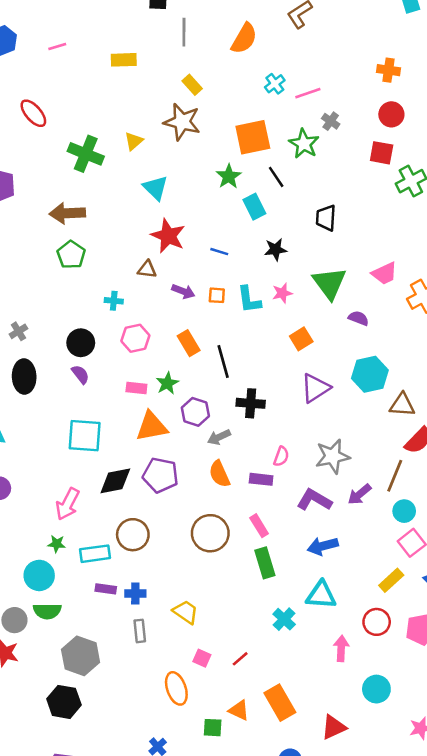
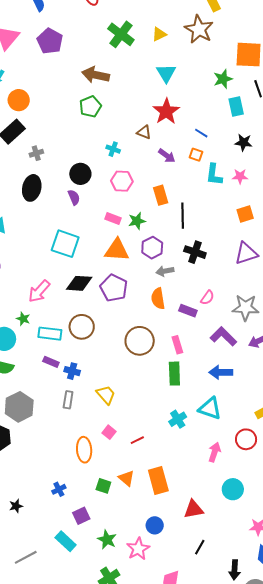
orange square: (217, 295) -> (196, 155), moved

